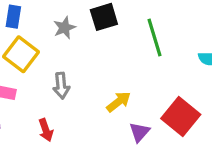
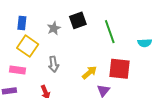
red square: (181, 117) -> (120, 69), moved, turned -30

